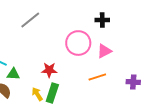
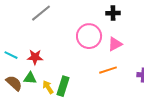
red star: (49, 70) -> (35, 57), moved
green triangle: (13, 74) -> (30, 78), moved

